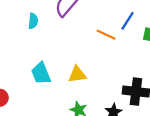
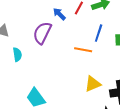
yellow triangle: (77, 74) -> (93, 84), moved

